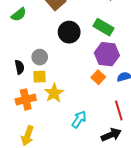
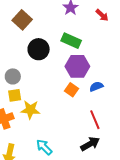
yellow star: (54, 93) -> (30, 110), turned -30
cyan arrow: (79, 119) -> (44, 147), moved, turned -72

